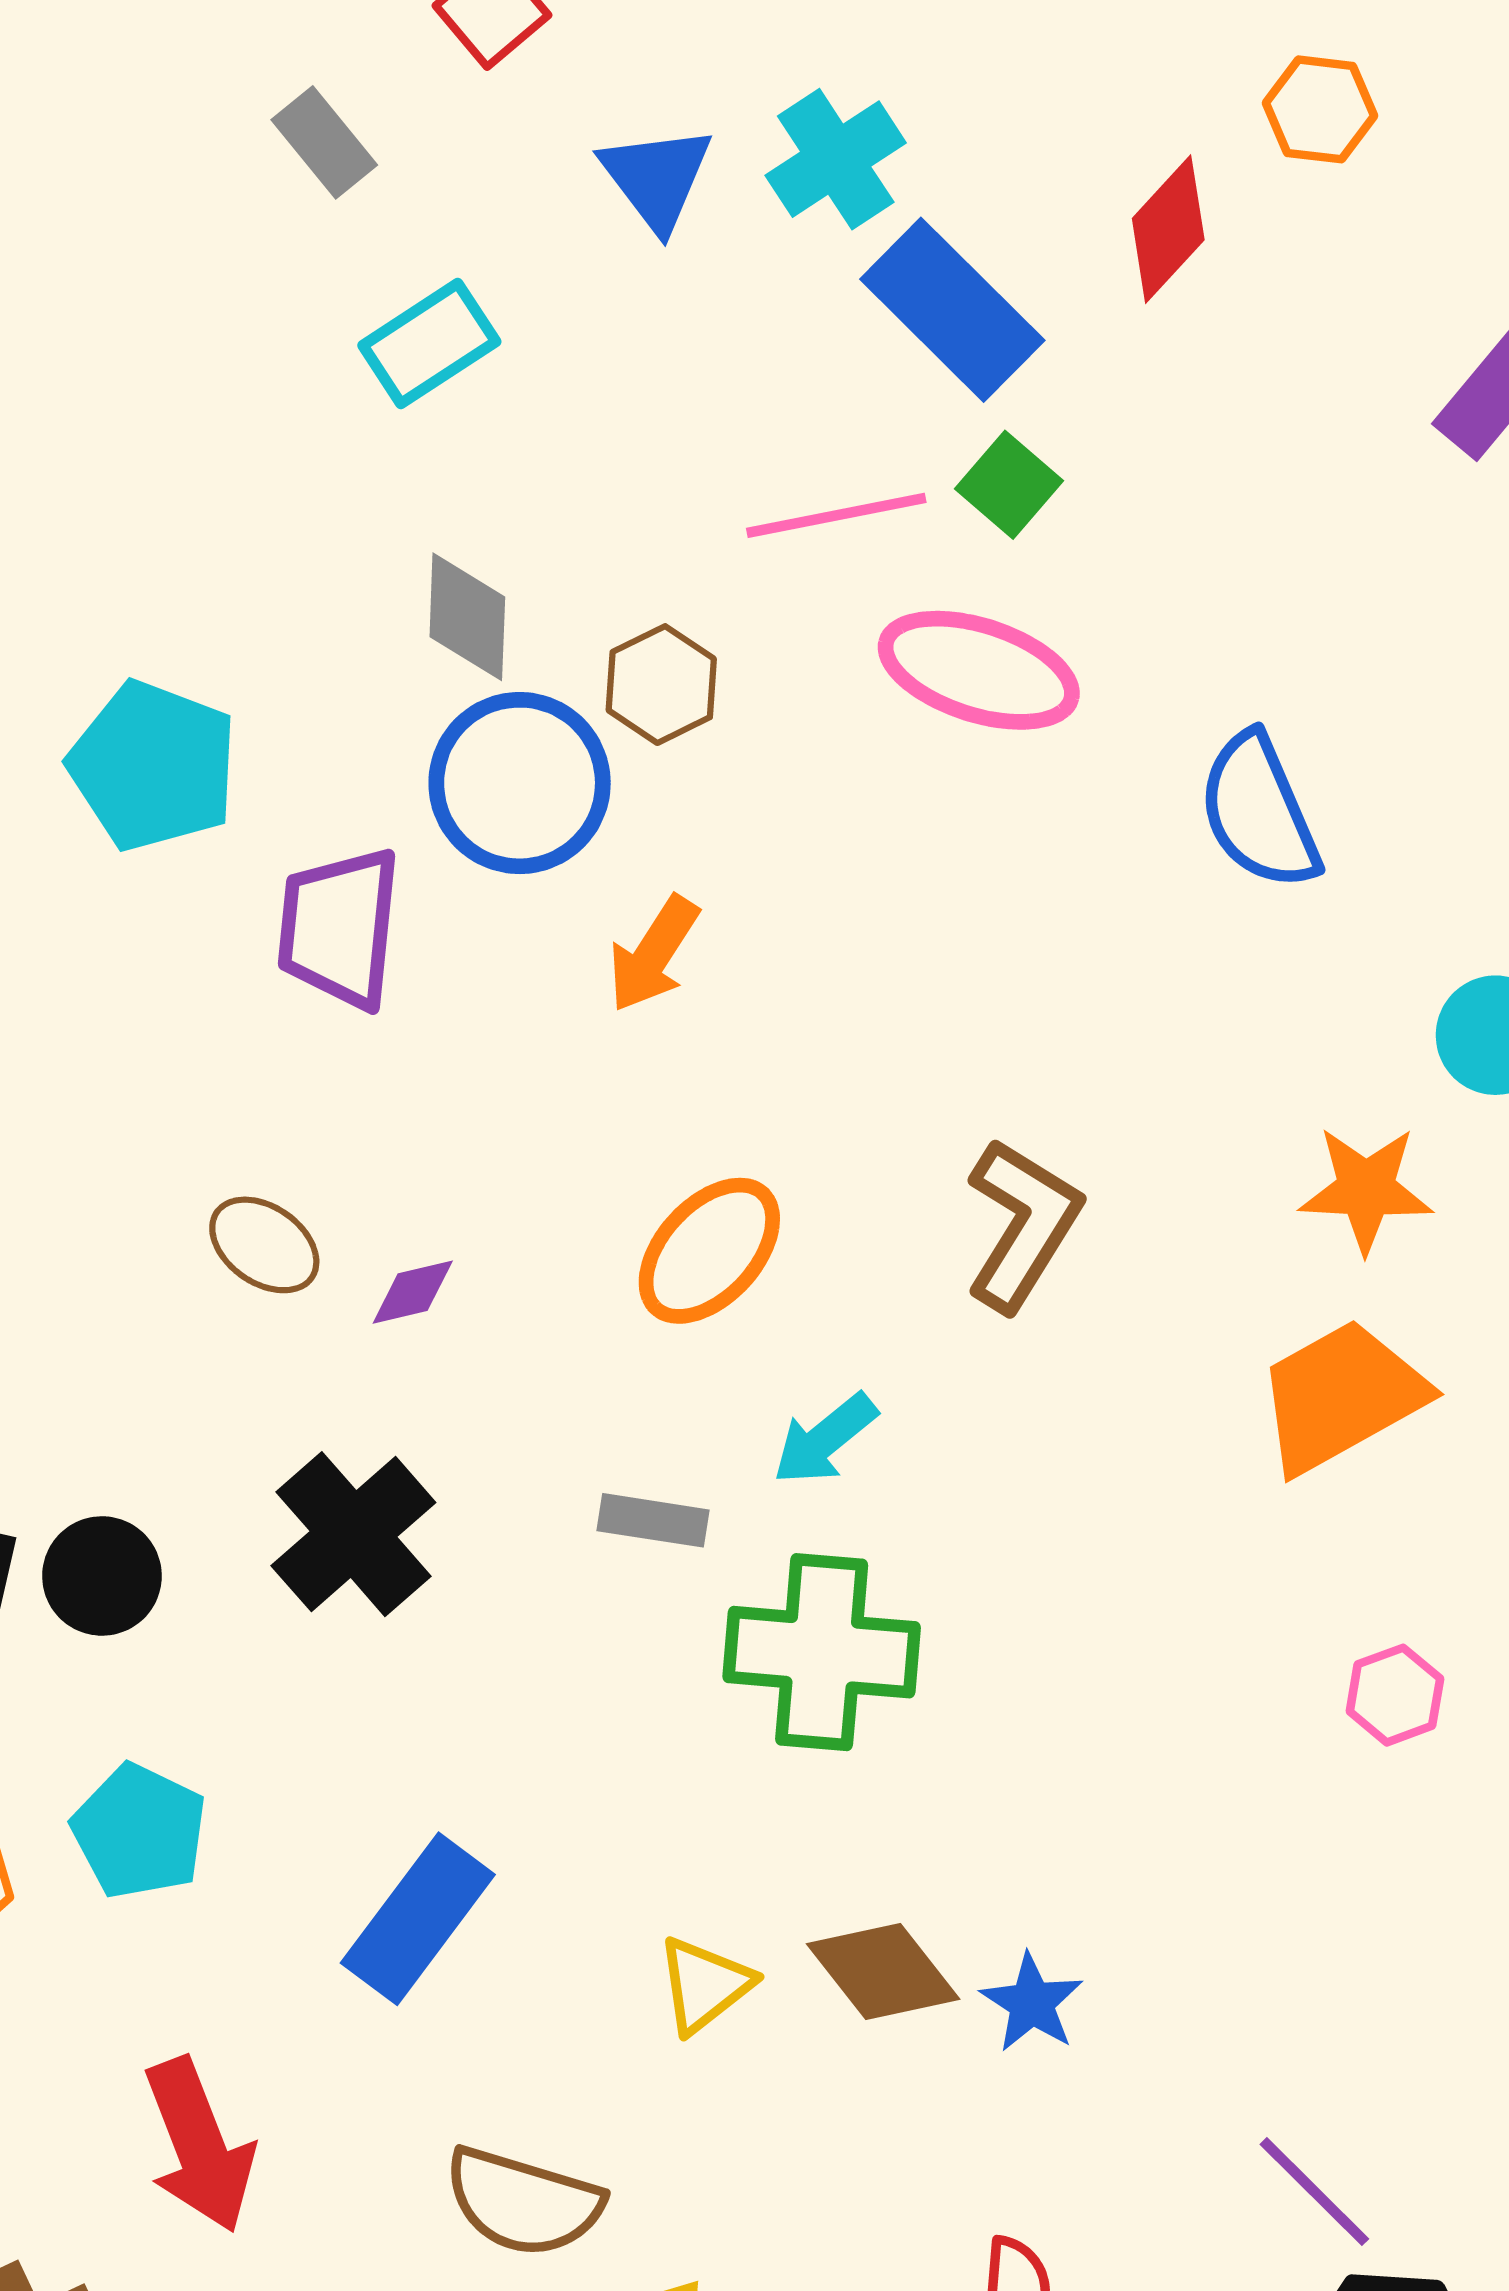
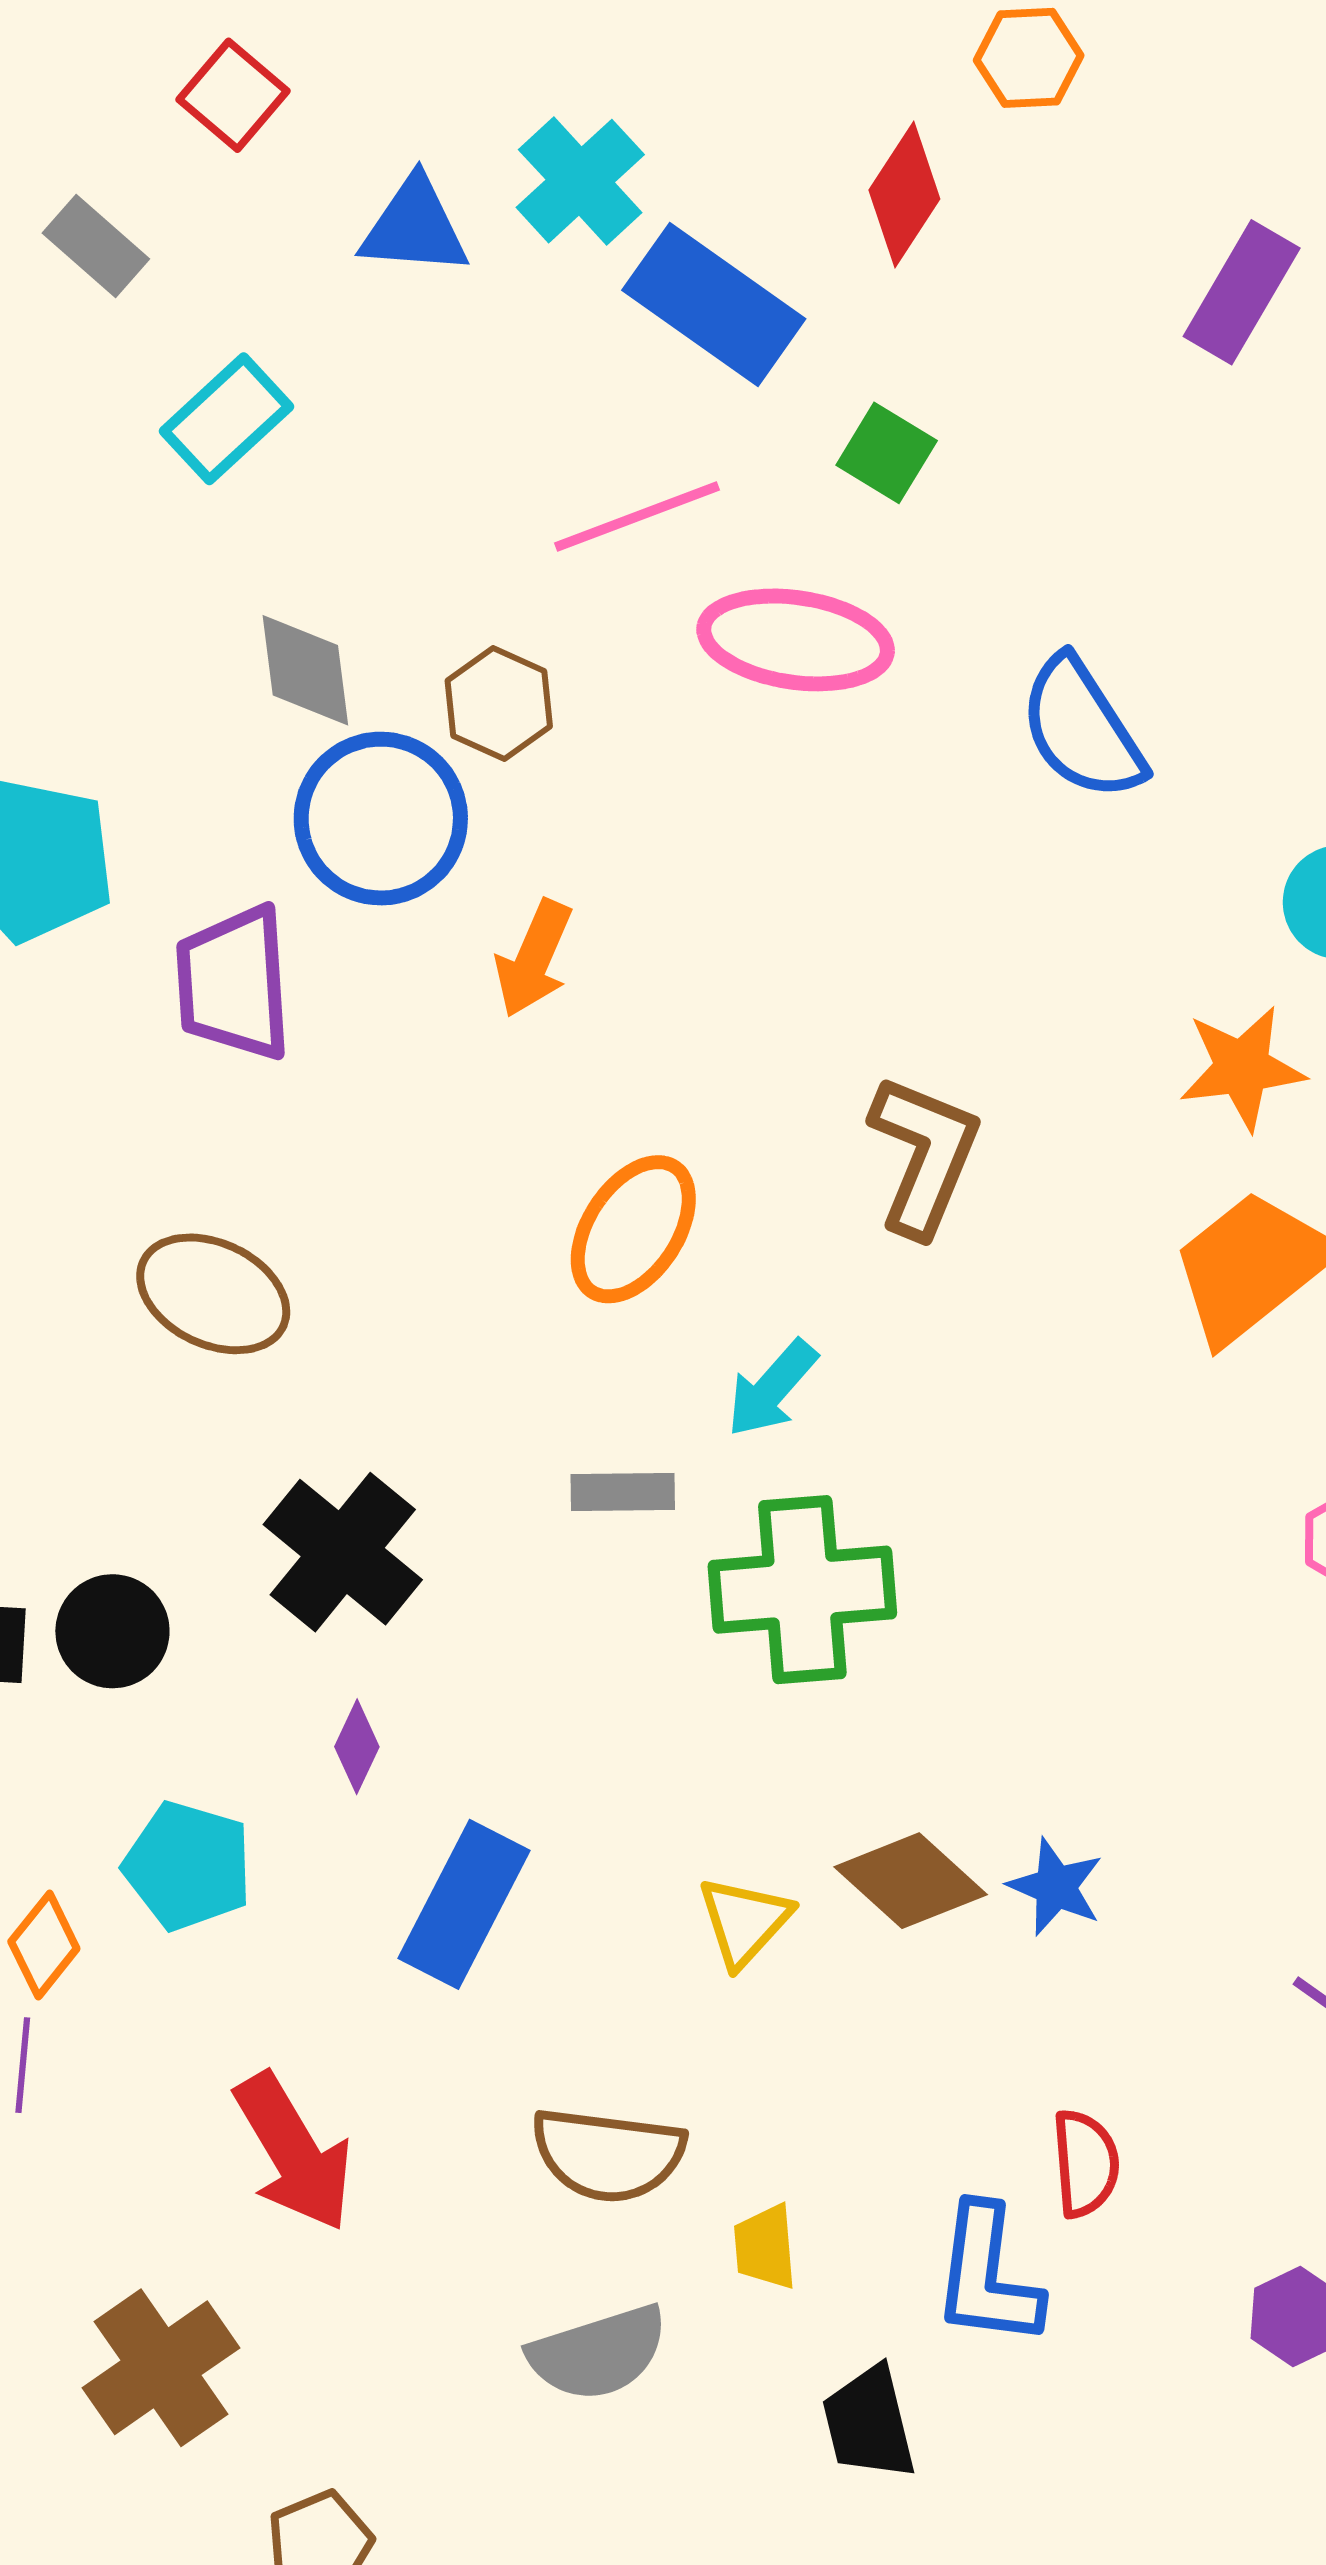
blue triangle: (657, 178) -> (414, 227), turned -39
green square: (1009, 485) -> (887, 453), moved
brown ellipse: (264, 1245) -> (213, 1294), size x1.4
purple diamond: (413, 1292) -> (357, 1747), moved, turned -42

